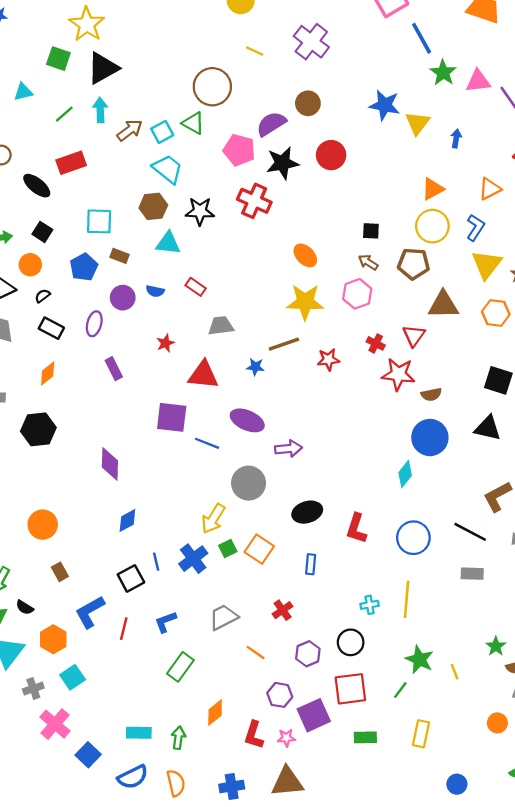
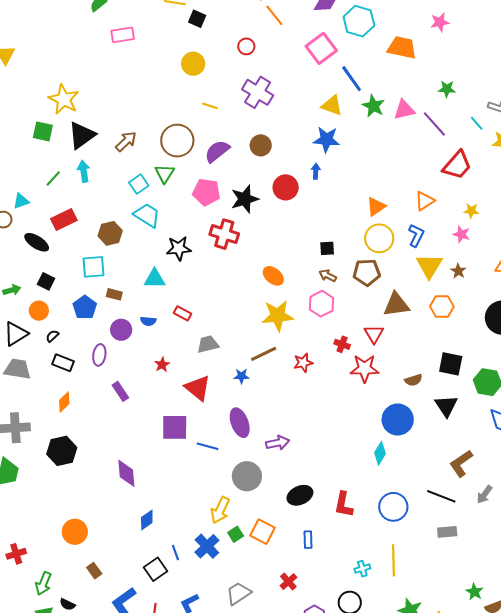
cyan triangle: (23, 92) -> (21, 201), moved
green triangle: (193, 123) -> (165, 174), turned 40
yellow triangle: (417, 123) -> (332, 105), moved, turned -40
purple semicircle: (271, 124) -> (217, 151), moved
brown arrow: (130, 130) -> (126, 141), moved
blue arrow: (456, 139) -> (316, 171), moved
brown hexagon: (153, 206) -> (110, 233), moved
red triangle: (203, 375) -> (198, 388), turned 40
brown semicircle: (431, 395) -> (414, 380), moved
purple ellipse: (247, 420) -> (240, 423), turned 52
black triangle: (488, 428) -> (446, 406), turned 50

